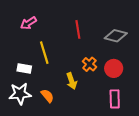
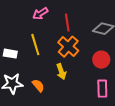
pink arrow: (28, 23) -> (40, 14), moved
orange cross: (89, 64) -> (68, 47), moved, size x1.5
white rectangle: (24, 68) -> (10, 54), moved

